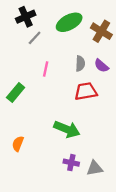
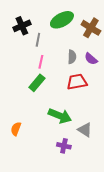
black cross: (26, 17) -> (22, 26), moved
gray line: (35, 38) -> (38, 40), moved, turned -32
green rectangle: (16, 92) -> (37, 83), moved
gray triangle: (95, 168) -> (85, 130), moved, turned 42

